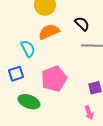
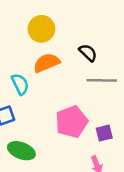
pink pentagon: (54, 79) -> (72, 122), moved

